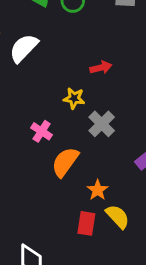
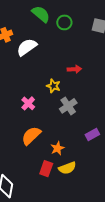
orange semicircle: (65, 162) -> (31, 136), moved
yellow semicircle: (118, 217) -> (67, 168), turned 102

